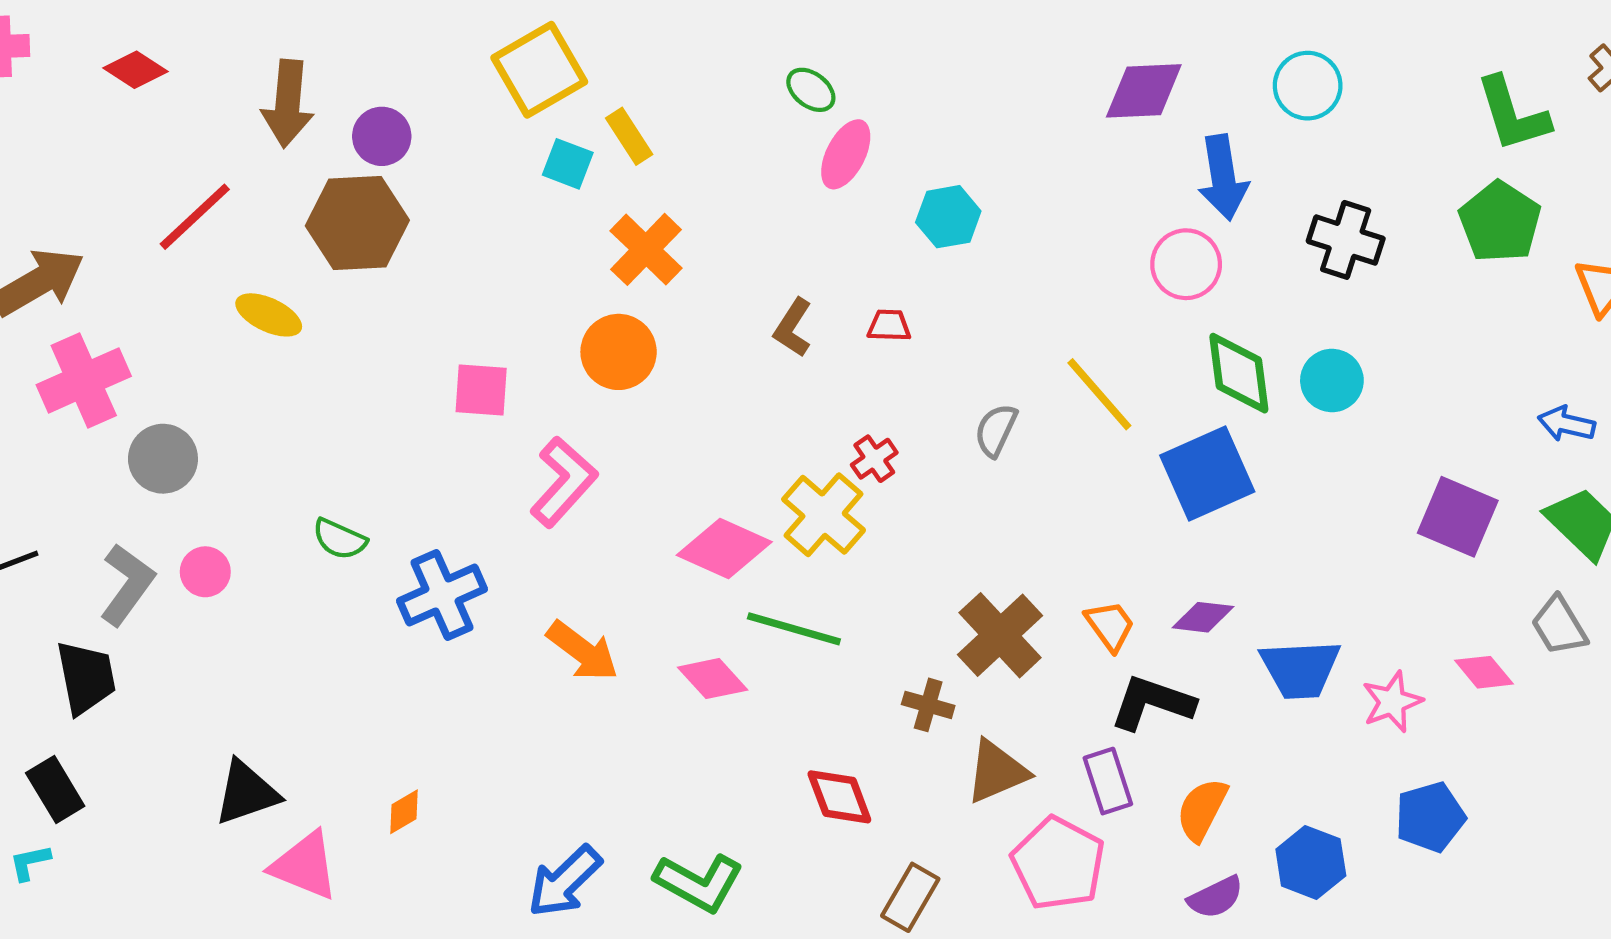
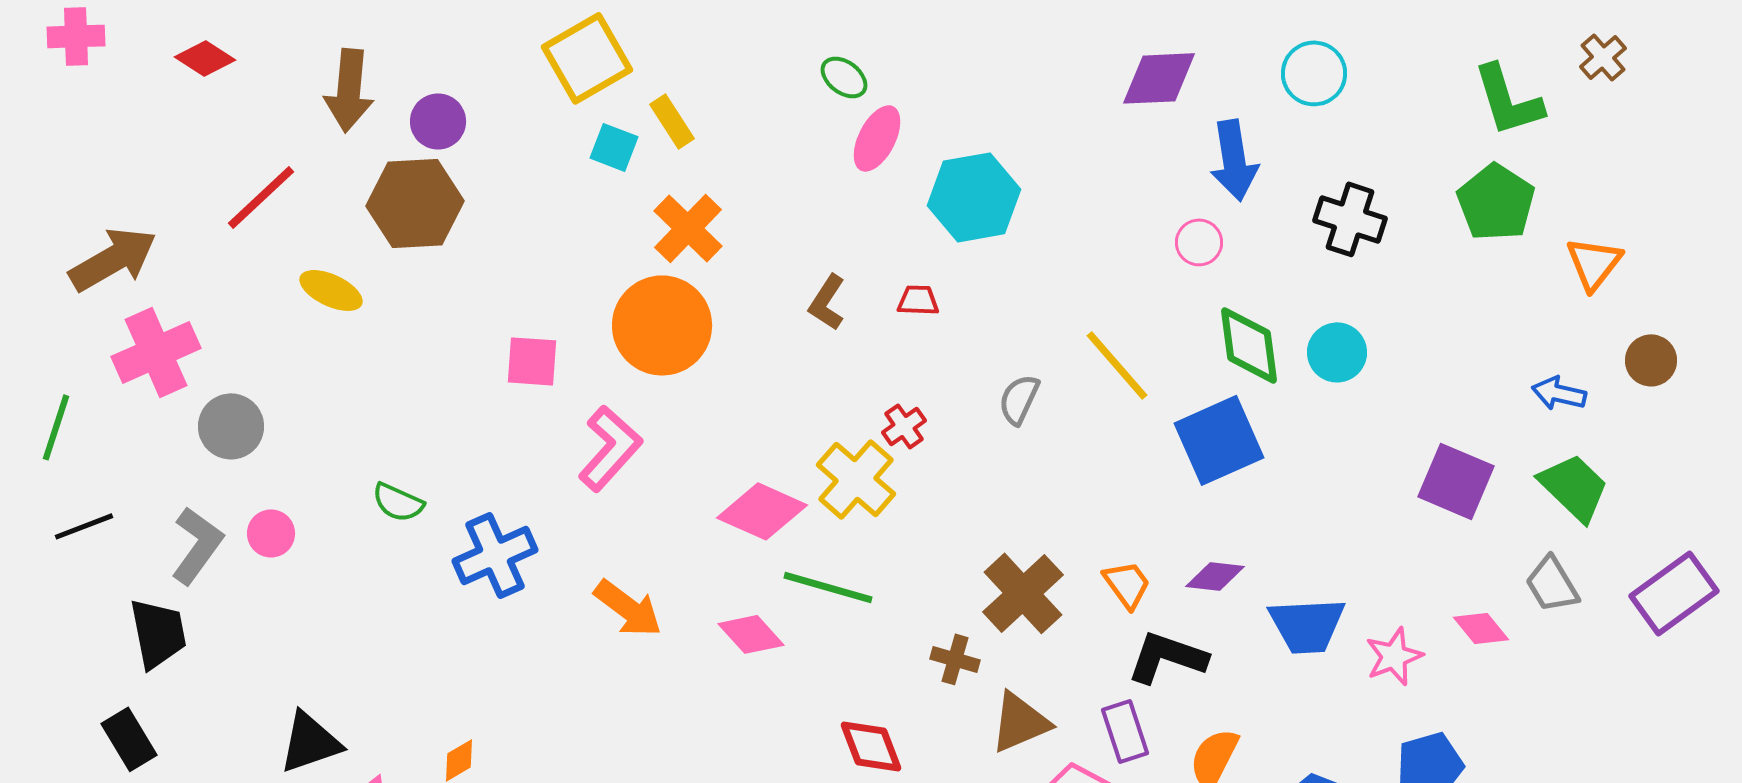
cyan hexagon: (948, 217) -> (974, 197), size x1.5
pink circle: (1186, 264) -> (1199, 242), size x0.7
orange circle: (619, 352) -> (662, 325), size x1.4

